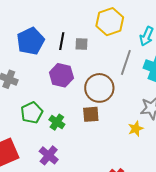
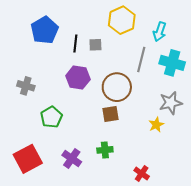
blue pentagon: (31, 41) -> (45, 30), moved
green cross: (57, 122) -> (105, 150), moved, turned -35

